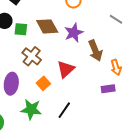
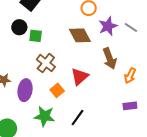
brown diamond: (47, 26) -> (80, 35), moved
purple star: (74, 33) -> (108, 26), moved
orange arrow: (116, 67) -> (130, 76), turned 42
purple rectangle: (108, 89) -> (130, 106), moved

